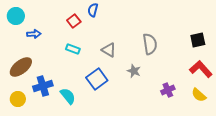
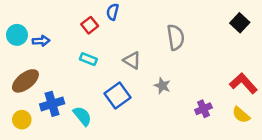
cyan circle: (16, 16) -> (17, 35), moved
black square: (198, 40) -> (240, 23), moved, turned -35
gray semicircle: (150, 44) -> (176, 37), moved

